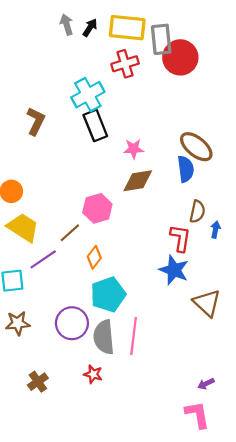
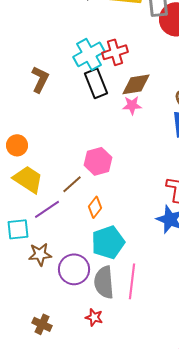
red cross: (125, 64) -> (115, 52), moved
brown diamond: (138, 181) -> (136, 84), moved
brown star: (18, 323) -> (40, 254), moved
brown cross: (38, 382) -> (42, 324), turned -30

